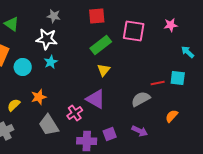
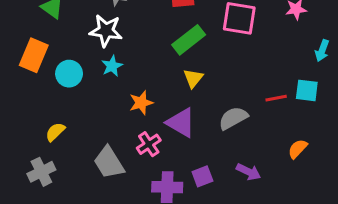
cyan arrow: (188, 52) -> (322, 51), turned -112
orange star: (39, 97) -> (141, 103), moved
gray semicircle: (141, 99) -> (233, 118), moved

